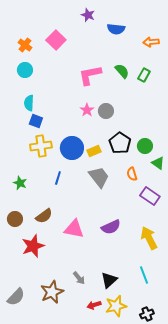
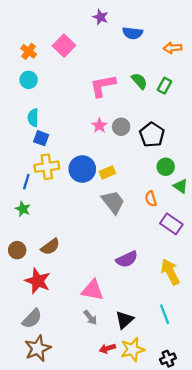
black pentagon: (120, 143) -> (152, 135), moved
blue line: (58, 178) -> (26, 182), moved
pink triangle: (74, 229) -> (93, 290), moved
red star: (33, 246) -> (38, 281), turned -30
brown star: (52, 292) -> (38, 348), moved
gray semicircle: (16, 297) -> (32, 319), moved

